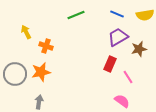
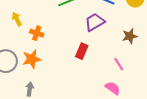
purple trapezoid: (118, 37) -> (95, 22), moved
red rectangle: (110, 64) -> (82, 51), moved

